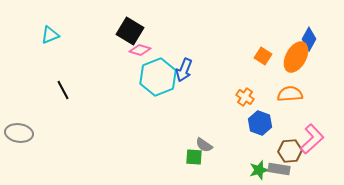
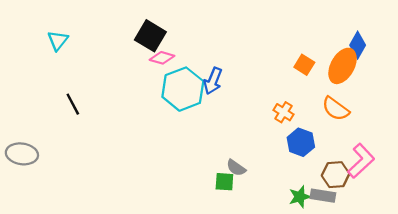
cyan triangle: (50, 35) -> (58, 40), turned -30
orange semicircle: (290, 94) -> (336, 109), turned -140

